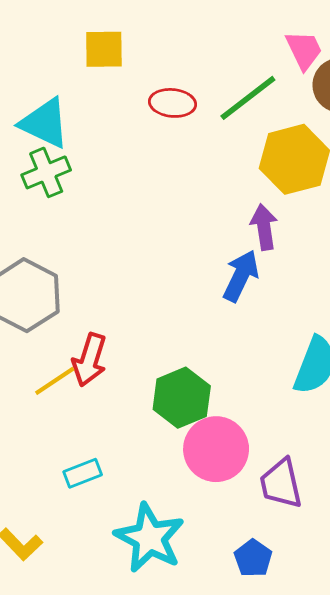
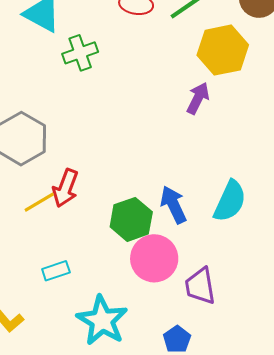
green cross: (46, 172) -> (80, 53), moved
purple arrow: (264, 227) -> (198, 98), turned 32
blue arrow: (241, 276) -> (173, 205), moved, turned -54

